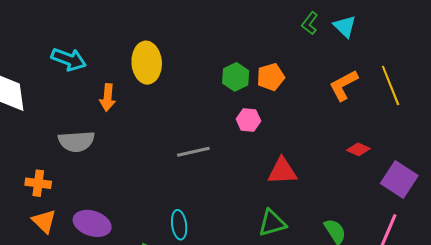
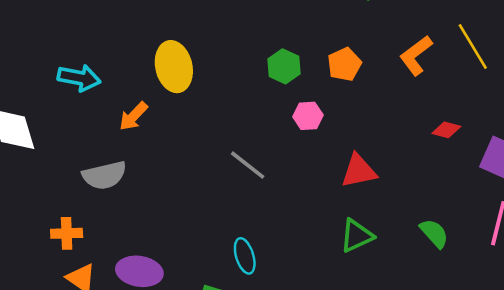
orange pentagon: (271, 77) -> (344, 64), moved
orange arrow: (108, 97) -> (133, 116), turned 48
gray line: (193, 152) -> (248, 165), turned 60

